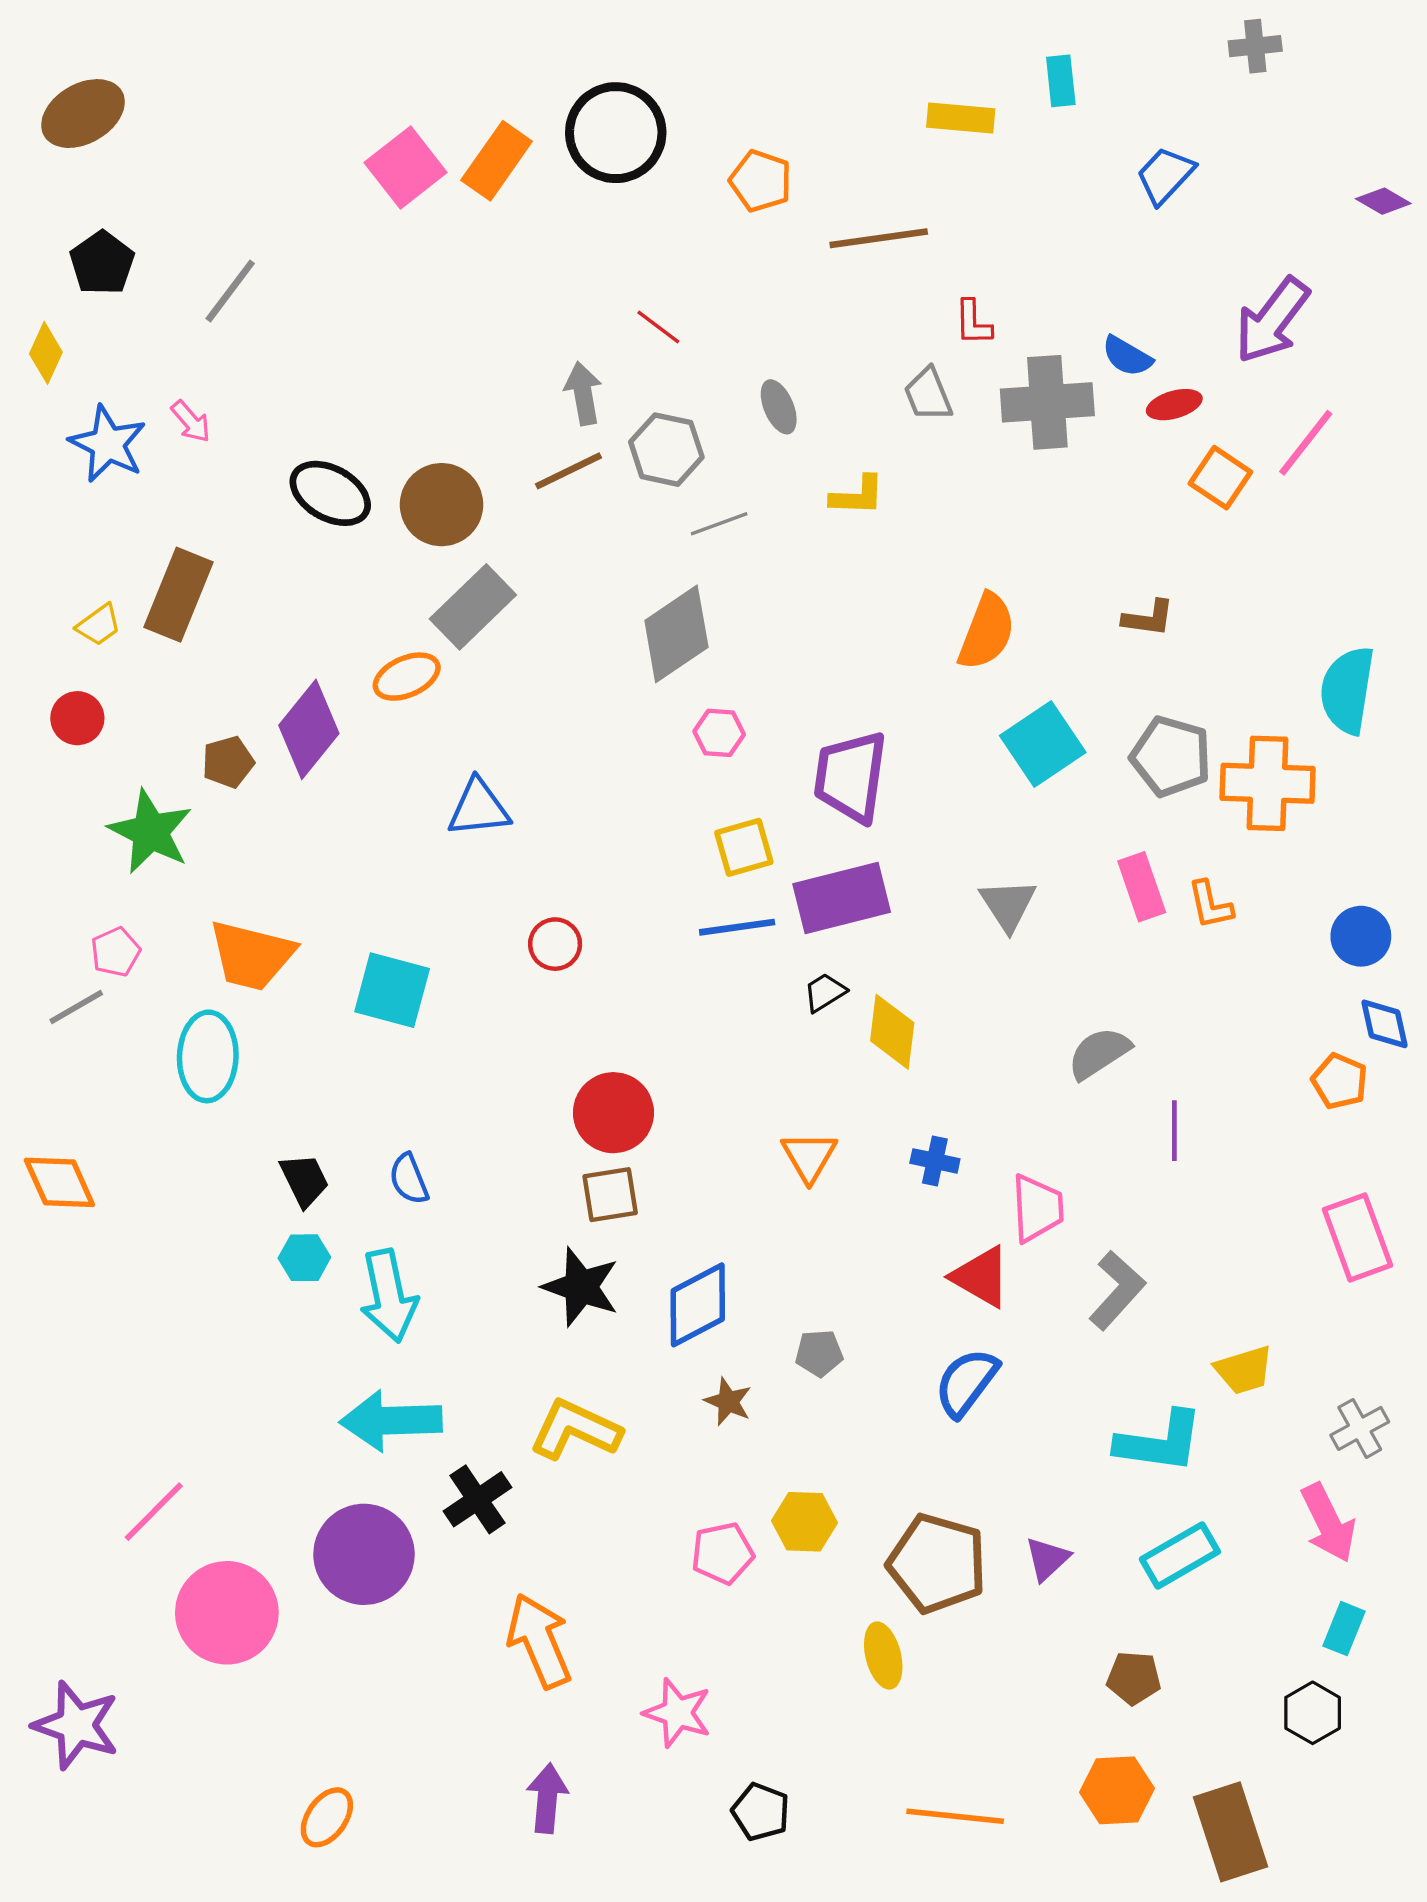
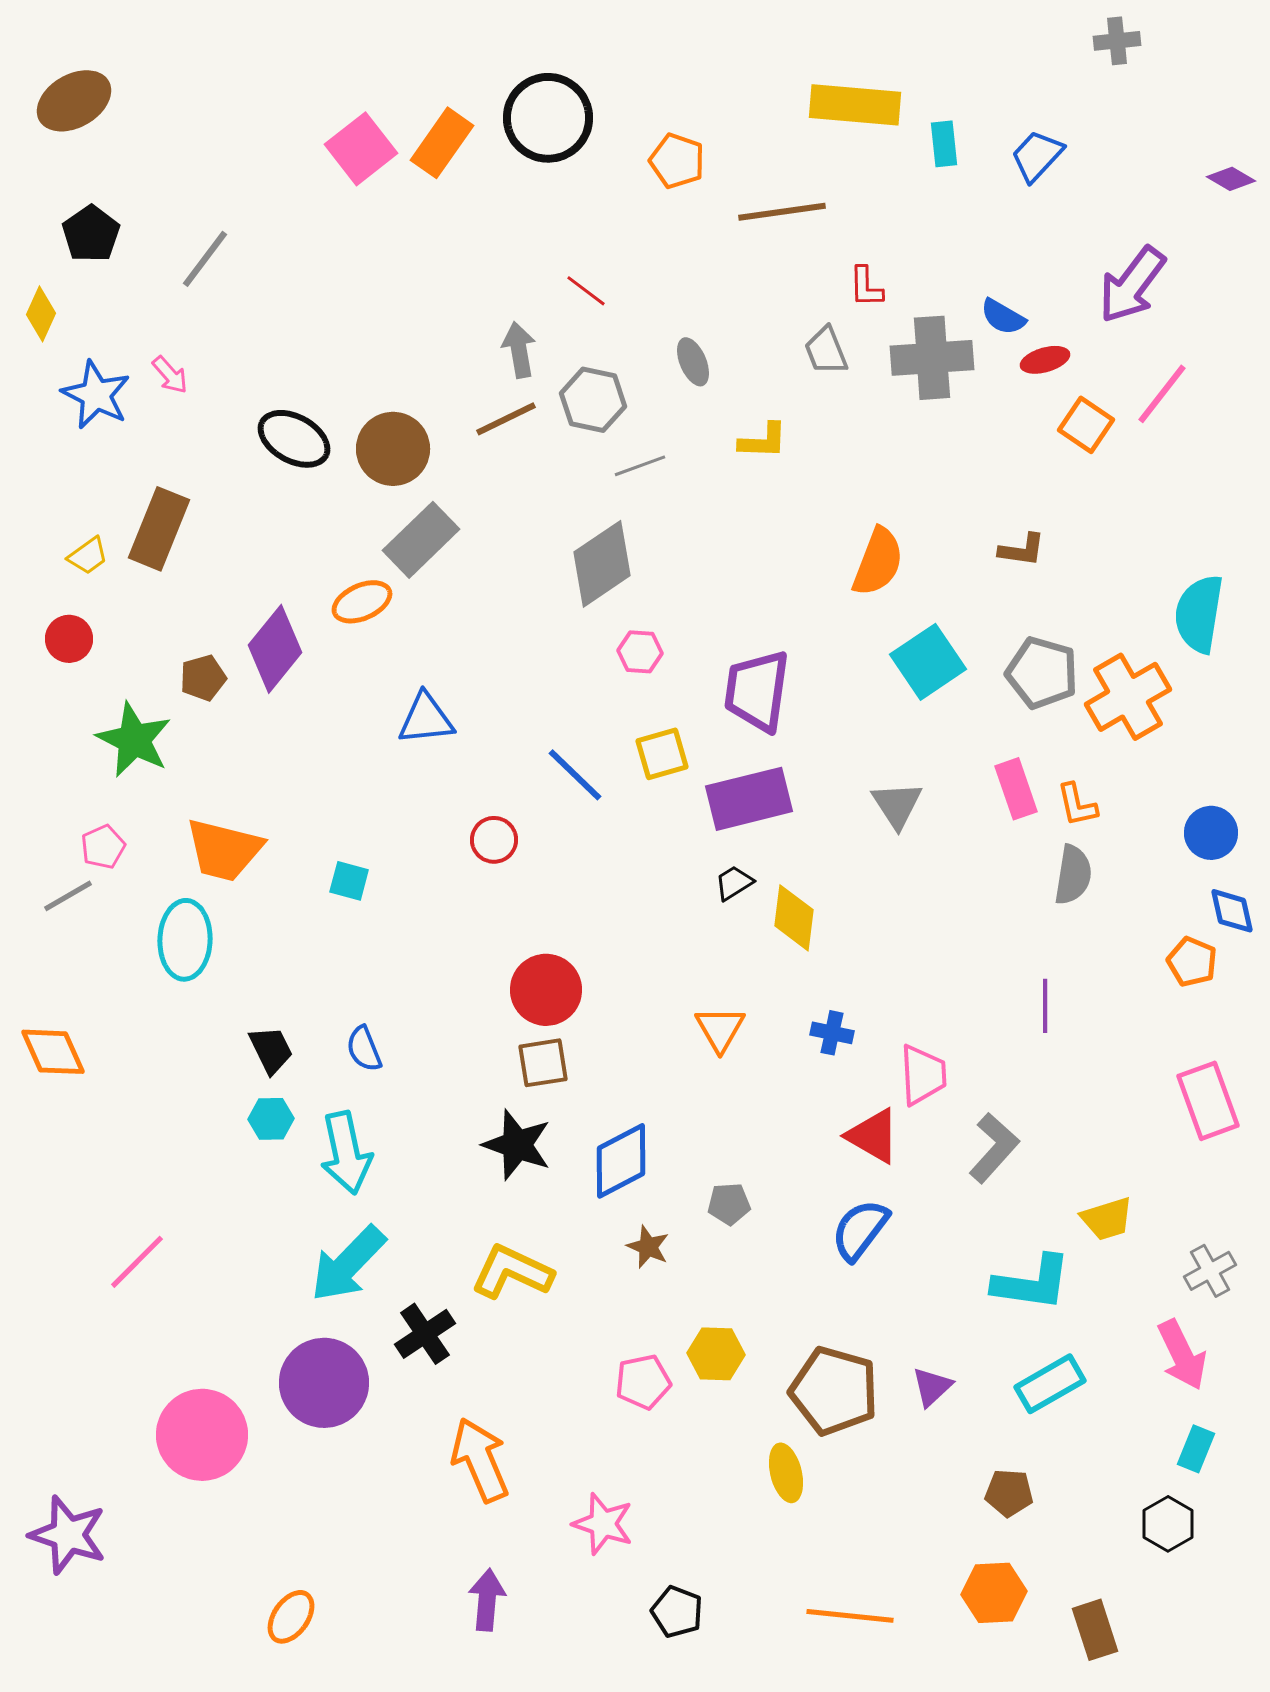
cyan rectangle: (1061, 81) -> (944, 144), moved
yellow rectangle: (961, 118) -> (855, 105), size x1.5
orange cross: (1268, 783) -> (1128, 697), turned -32
blue line: (737, 927) -> (575, 775), moved, turned 52
cyan square: (392, 990) -> (349, 881), size x0.6
gray semicircle: (1099, 1053) -> (1073, 875), moved, turned 132
cyan arrow: (391, 1421) -> (348, 1264), turned -44
pink line: (154, 1512) -> (137, 1262), moved
brown rectangle: (1230, 1832) -> (1095, 1630), size x0.7

